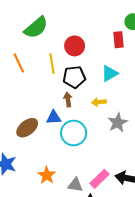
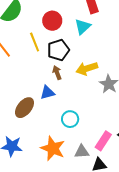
cyan triangle: (110, 73) -> (83, 27), moved
yellow arrow: (99, 102) -> (87, 69), size x1.5
cyan circle: (74, 133) -> (70, 119), moved, size x0.7
orange star: (47, 175) -> (53, 148), size x1.4

